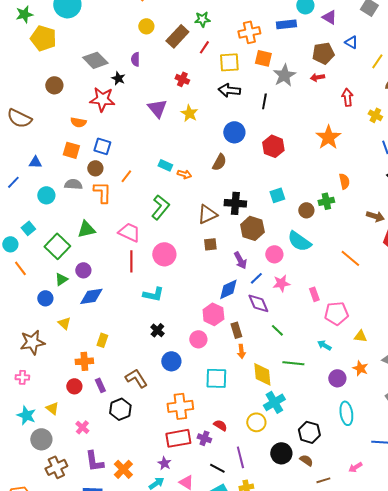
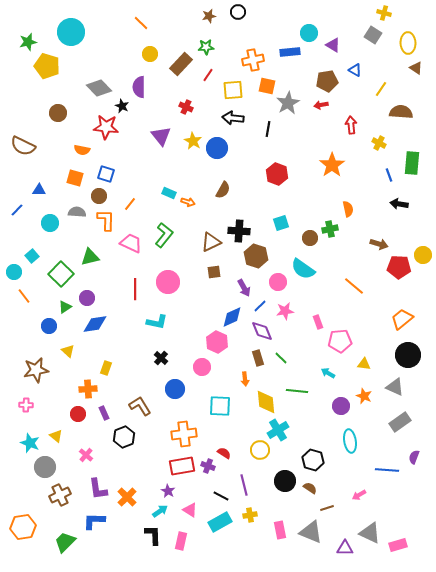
purple semicircle: (135, 59) -> (139, 87), size x1.5
blue circle: (234, 132) -> (217, 148), moved
pink trapezoid: (129, 232) -> (131, 243), moved
brown rectangle: (236, 330) -> (258, 358), moved

